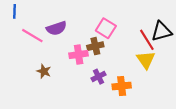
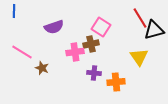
pink line: (32, 36) -> (22, 52), moved
red line: (147, 40) -> (140, 18), moved
purple cross: (99, 77) -> (94, 73), turned 32

